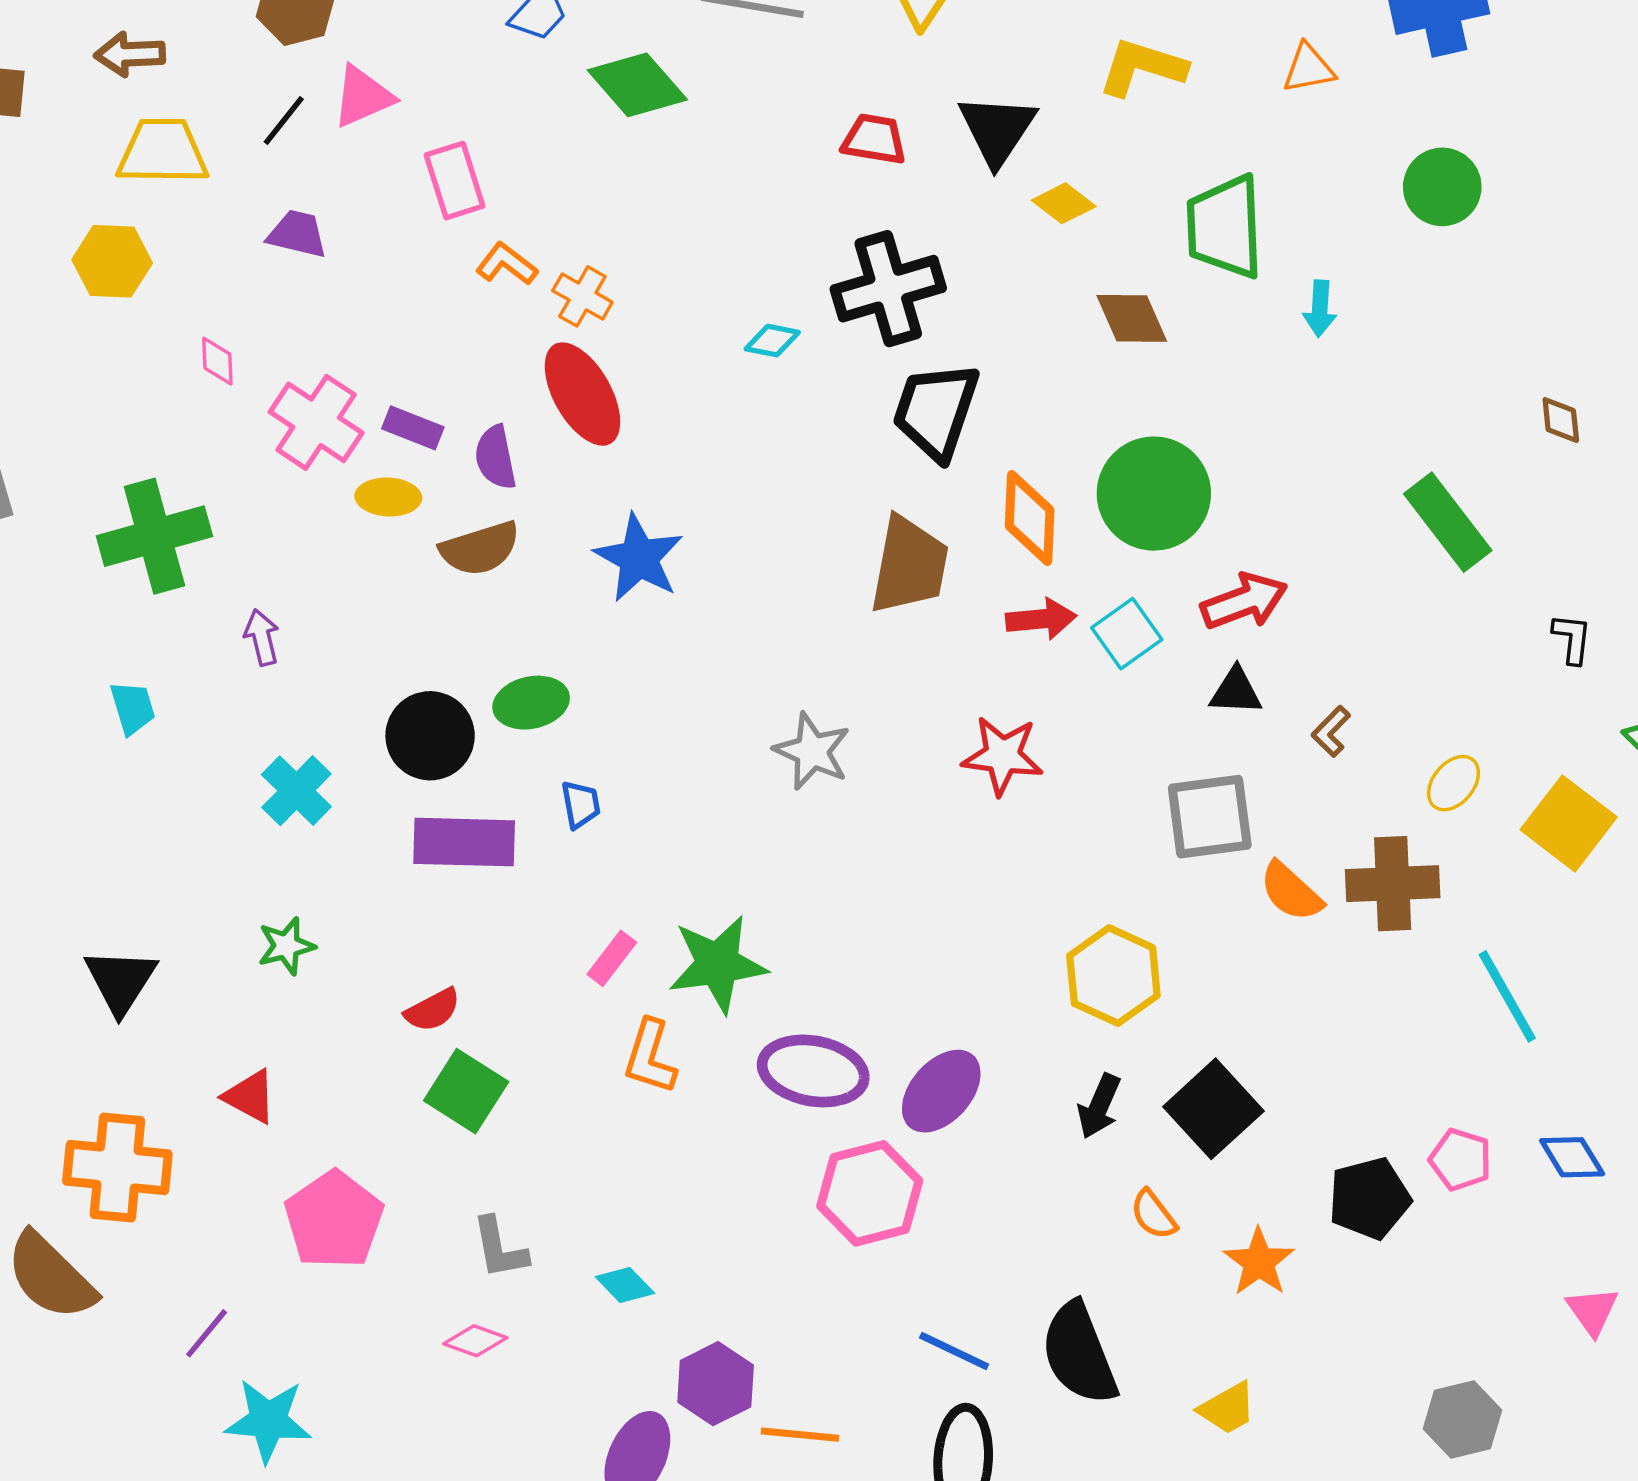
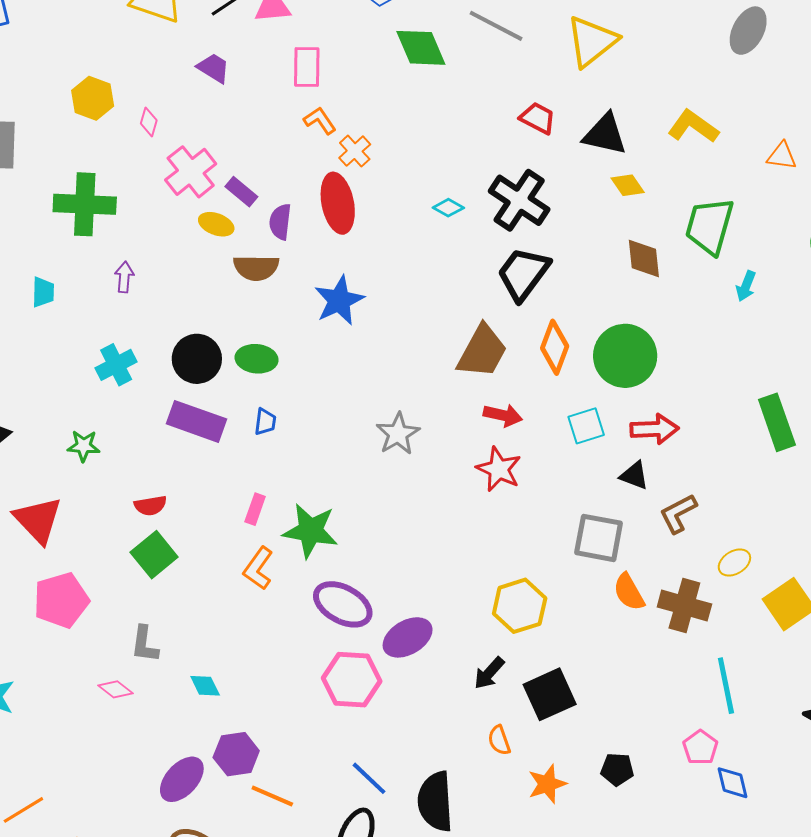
black triangle: (997, 129) -> (605, 134), turned 51
yellow hexagon: (112, 261) -> (93, 98), moved
black cross: (888, 289) -> (519, 200), turned 32
red arrow: (1041, 619) -> (503, 415), moved
brown L-shape: (1331, 731) -> (678, 514), size x1.5
pink rectangle: (612, 958) -> (255, 509), turned -36
red triangle: (250, 1097) -> (38, 520), size x1.6
pink pentagon: (1460, 1160) -> (700, 747), moved
black pentagon: (1369, 1198) -> (617, 769), size x0.7

